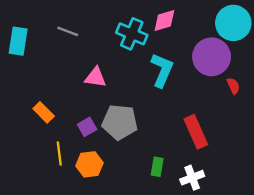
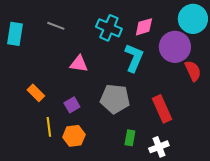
pink diamond: (164, 21) -> (144, 27), moved
red semicircle: (233, 86) -> (193, 71), size x1.5
gray pentagon: (120, 122) -> (115, 99), moved

